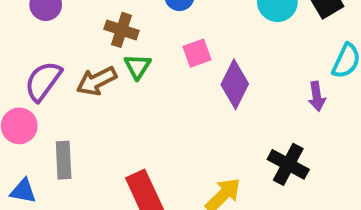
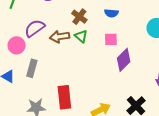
green triangle: (137, 66) -> (81, 36), turned -40

